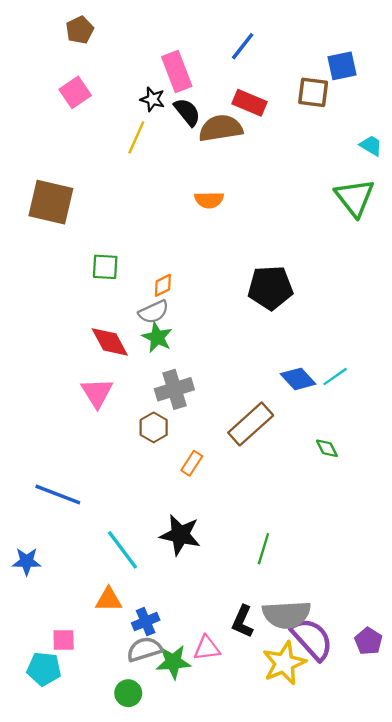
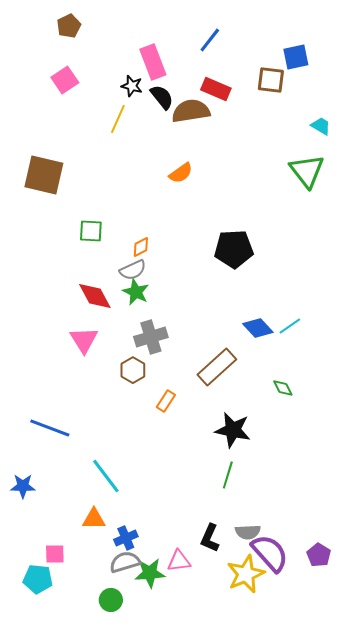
orange semicircle: (209, 200) -> (181, 173), turned -35
black star: (180, 535) -> (233, 430), moved
gray semicircle: (287, 615) -> (248, 532), size x0.6

